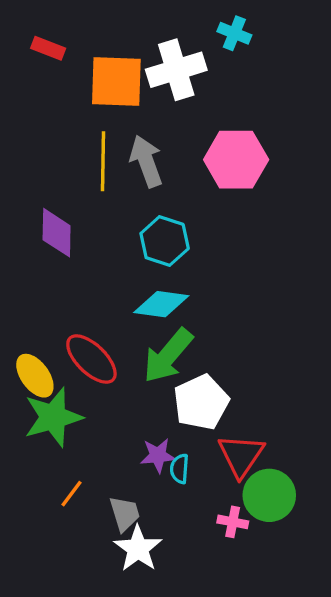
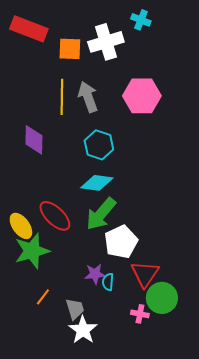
red rectangle: (48, 48) -> (29, 29), size x1.8
orange square: (116, 81) -> (70, 49), size x0.7

